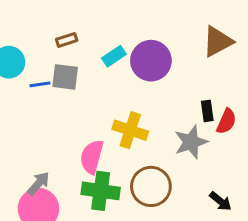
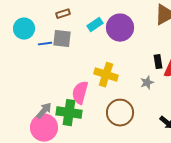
gray star: (191, 142) -> (147, 83), size x0.6
green cross: (101, 191) -> (69, 113), moved

